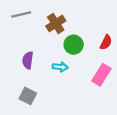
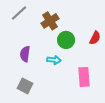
gray line: (21, 14) -> (19, 13), turned -30
pink rectangle: (101, 75) -> (84, 77), moved, turned -36

